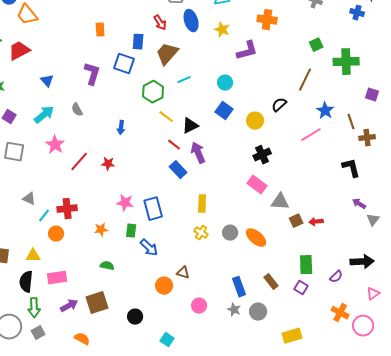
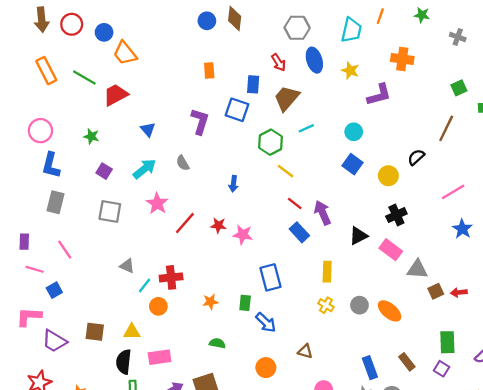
blue star: (325, 111) -> (462, 229), moved
black triangle: (190, 126) -> (358, 236), moved
pink star: (125, 203) -> (243, 235), moved
orange circle: (164, 286) -> (266, 368), moved

